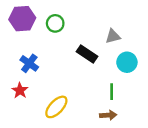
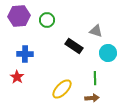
gray triangle: (113, 36) -> (96, 31), turned 32
blue cross: (29, 63) -> (25, 54), turned -35
yellow ellipse: (56, 107) -> (62, 89), moved

